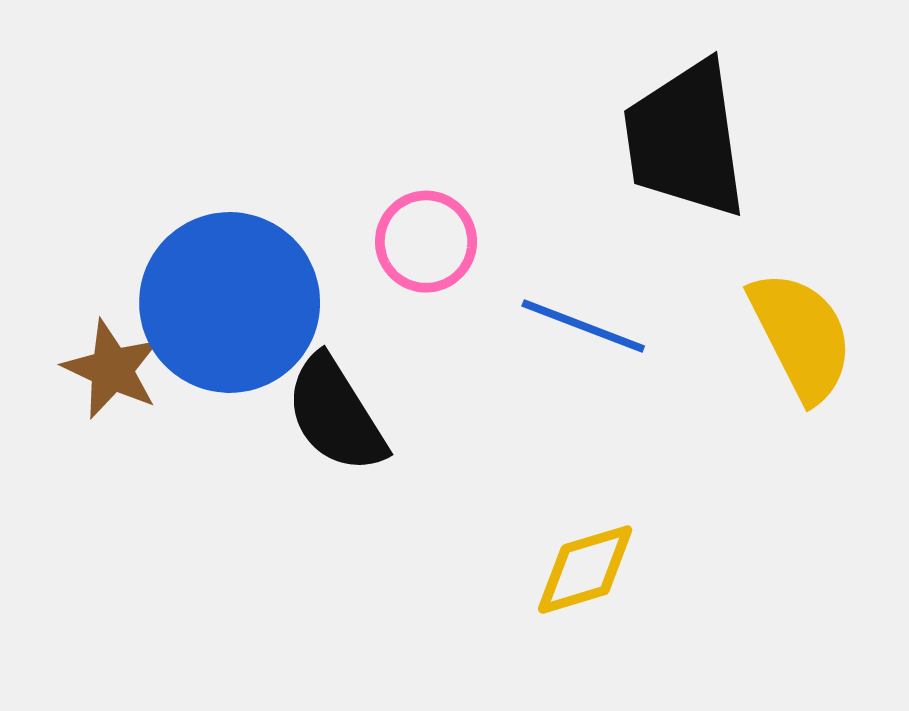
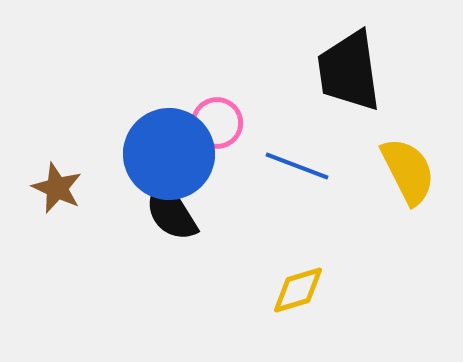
blue circle: (230, 302) -> (169, 154), moved

